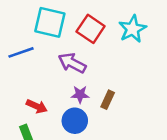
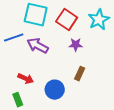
purple arrow: (72, 63) -> (38, 46), moved
purple star: (80, 94) -> (76, 45), moved

